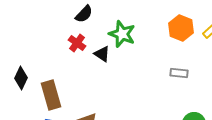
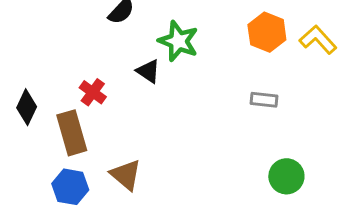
red cross: (77, 43) -> (93, 92), moved

